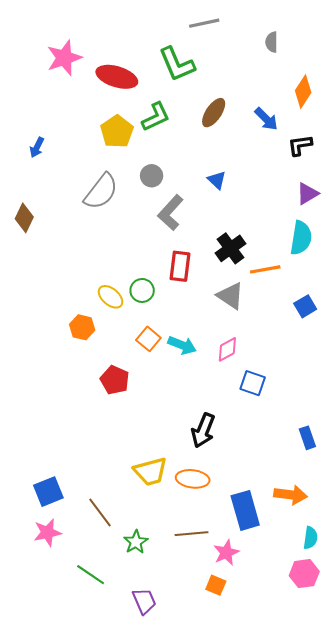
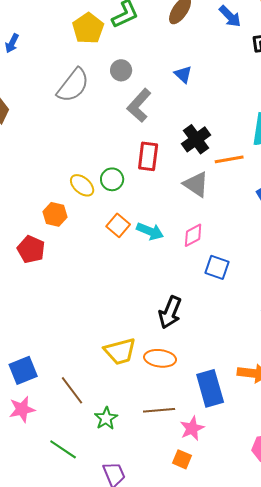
red pentagon: (115, 380) -> (31, 249), moved

